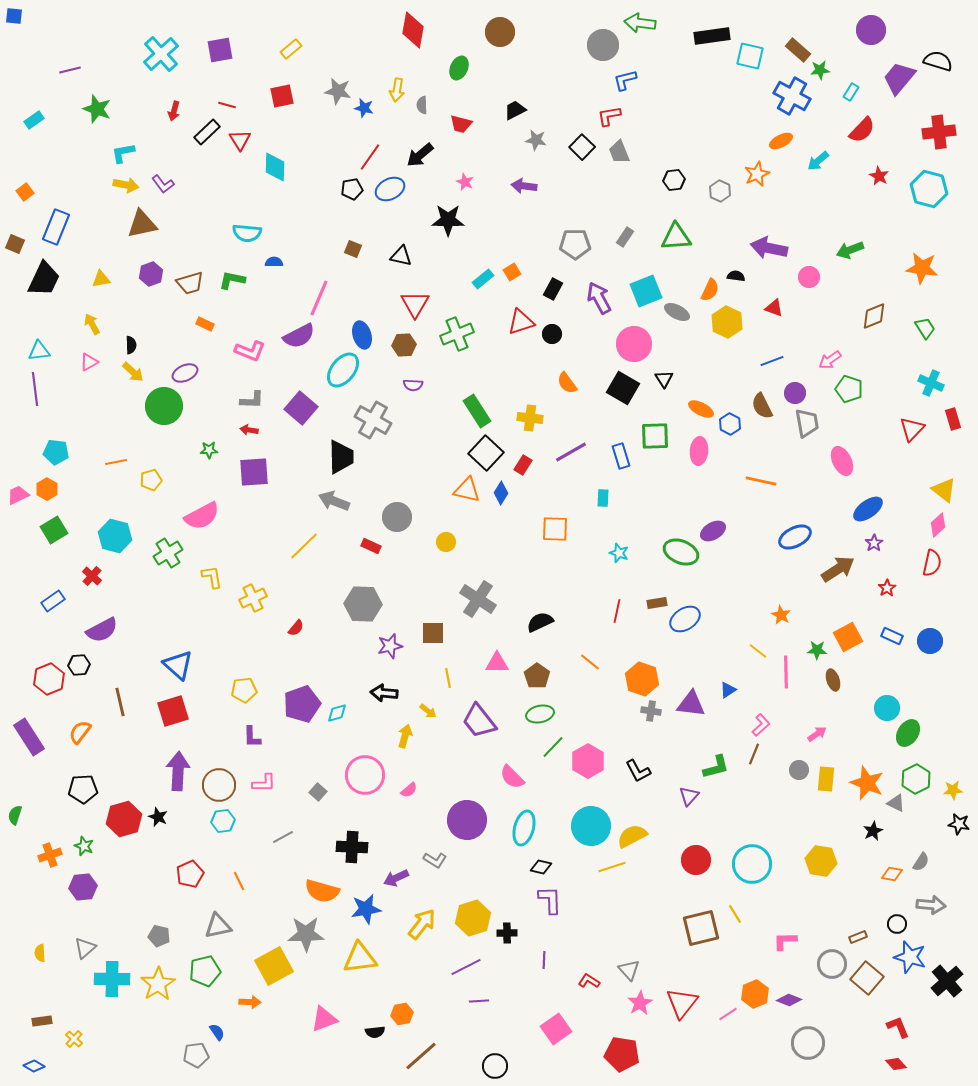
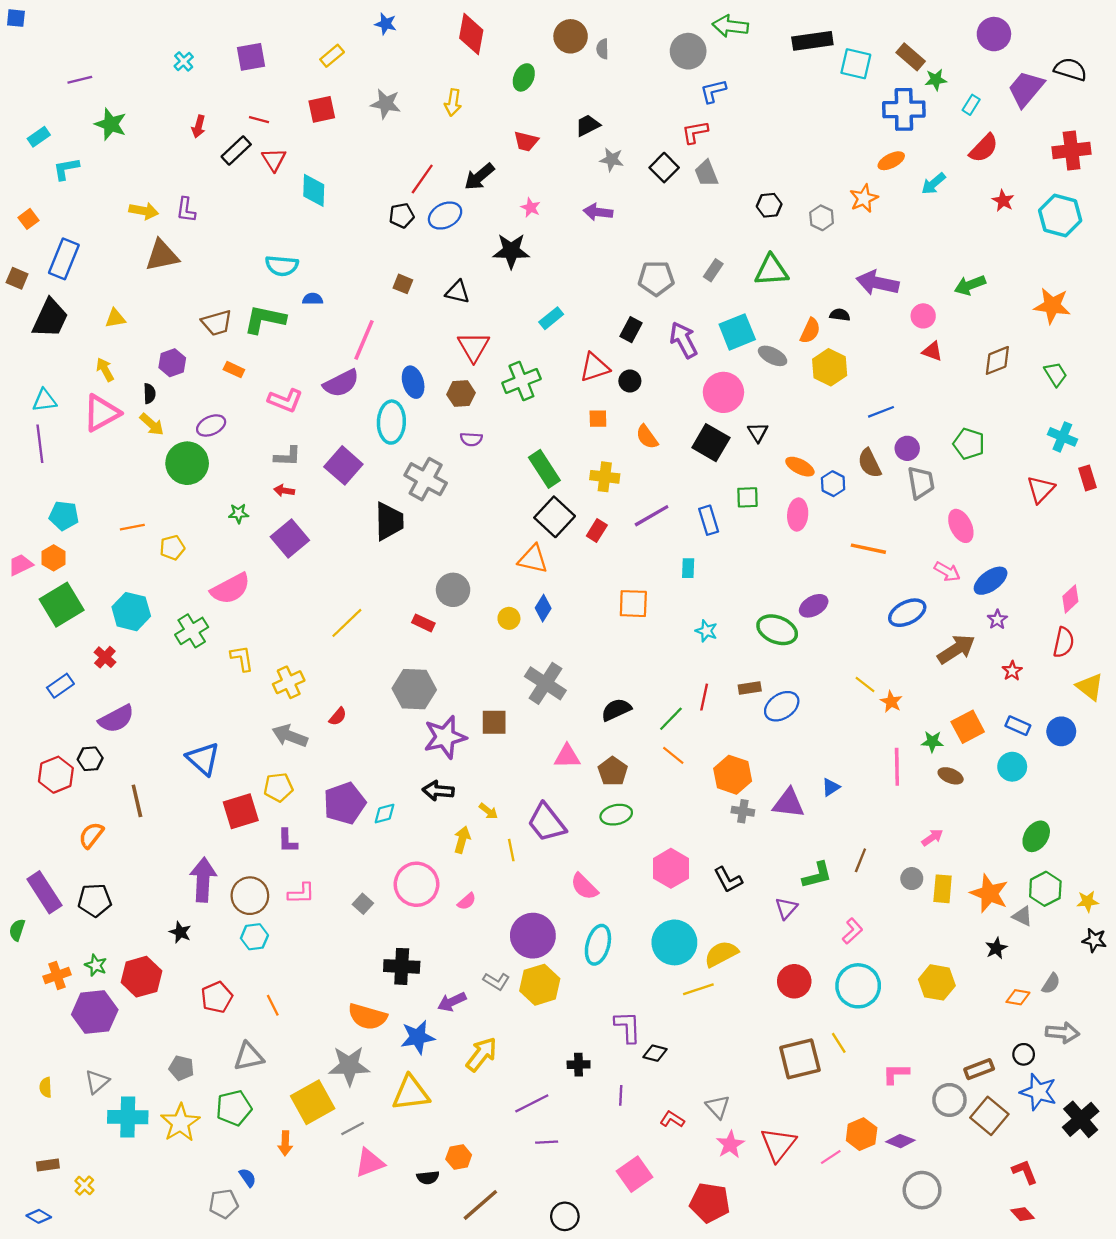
cyan cross: (161, 54) -> (184, 61), size x0.5
blue cross: (792, 96) -> (904, 109), turned -30
gray semicircle: (422, 105) -> (603, 49), moved
blue star: (364, 108) -> (386, 24), moved
cyan L-shape: (123, 153) -> (66, 169), moved
purple L-shape: (163, 184) -> (186, 210), turned 45
orange square: (512, 272) -> (598, 419), moved, turned 30
purple hexagon: (151, 274) -> (172, 363), moved
green L-shape: (232, 280) -> (265, 319), size x1.4
red triangle: (774, 308) -> (932, 351), moved
pink arrow: (830, 360) -> (947, 572), moved, turned -115
pink triangle: (89, 362) -> (102, 413), size x1.8
cyan ellipse: (343, 370) -> (391, 422), turned -36
green square: (655, 436) -> (747, 497), size x0.7
purple square: (254, 472) -> (290, 538), turned -36
yellow triangle: (944, 490) -> (1090, 687), moved
blue diamond: (501, 493) -> (543, 608), moved
gray arrow: (334, 501) -> (290, 736), moved
green square: (54, 530) -> (62, 605), size x1.4
purple star: (390, 646) -> (445, 737), size x1.5
yellow line: (758, 651) -> (865, 685), moved
yellow line: (448, 678) -> (511, 850), moved
brown ellipse: (833, 680) -> (951, 776), turned -50
cyan circle: (887, 708) -> (1012, 767), moved
red square: (173, 711) -> (241, 811), moved
pink L-shape: (761, 725) -> (852, 931), moved
purple rectangle: (29, 737) -> (44, 892), moved
green line: (553, 747) -> (671, 719), moved
red hexagon: (124, 819) -> (141, 977), moved
gray line: (283, 837) -> (353, 1128), moved
black diamond: (541, 867) -> (655, 1053), moved
purple hexagon: (83, 887) -> (95, 1012), size x1.4
yellow hexagon: (473, 918) -> (540, 985), moved
brown rectangle: (858, 937) -> (979, 1069), size x1.4
orange arrow: (250, 1002) -> (285, 1143), turned 90

